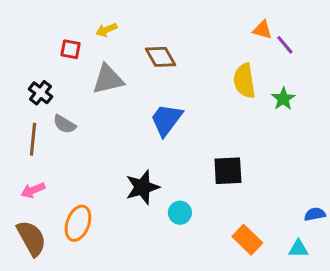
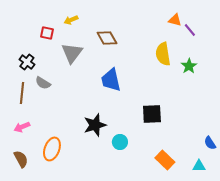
gray triangle: (108, 79) -> (72, 53), turned -40
blue trapezoid: (166, 120) -> (111, 80), turned -50
blue semicircle: (315, 214) -> (210, 143), turned -112
brown semicircle: (31, 238) -> (21, 159), size x0.7

